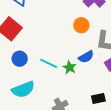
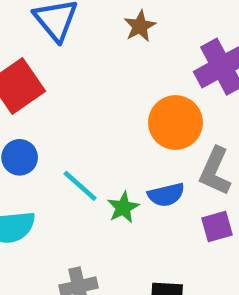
orange circle: (81, 25) -> (176, 123), size x1.5

